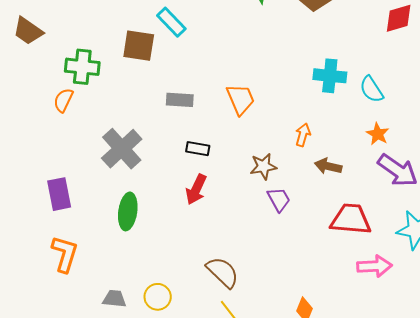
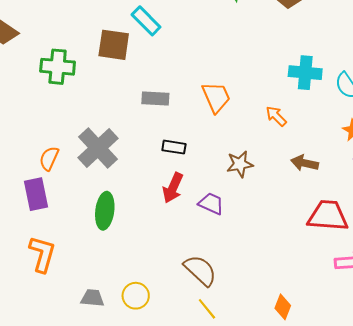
orange semicircle: (63, 100) -> (49, 158), moved
orange arrow: (303, 135) -> (276, 116), moved, turned -60
purple trapezoid: (279, 199) -> (211, 204), moved, turned -36

